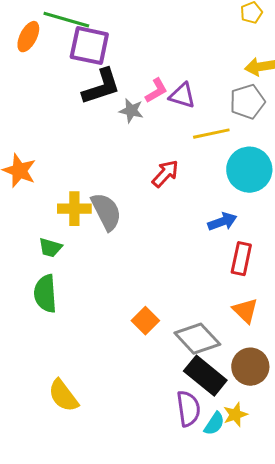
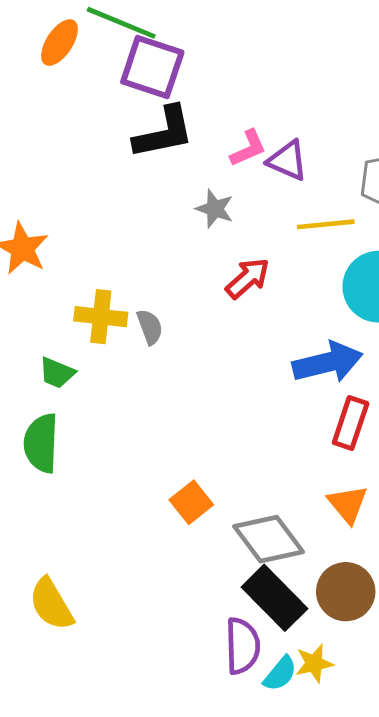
gray star: (131, 111) -> (215, 209), moved
gray semicircle: (106, 212) -> (150, 327), size x0.6
blue arrow: (222, 222) -> (328, 362), size x1.5

